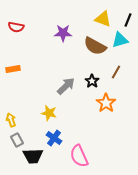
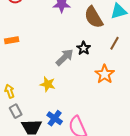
brown semicircle: (95, 46) -> (94, 17), turned 30
black star: (92, 81) -> (84, 48), moved
blue cross: (54, 138) -> (55, 118), moved

